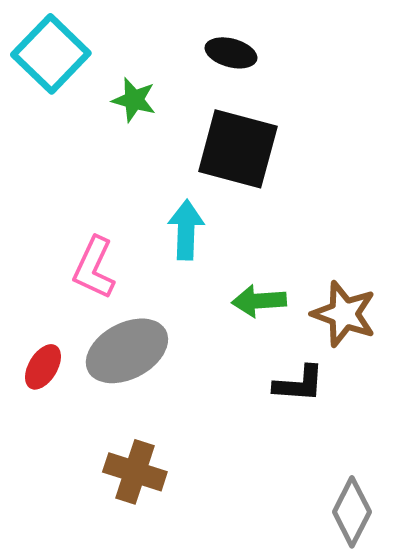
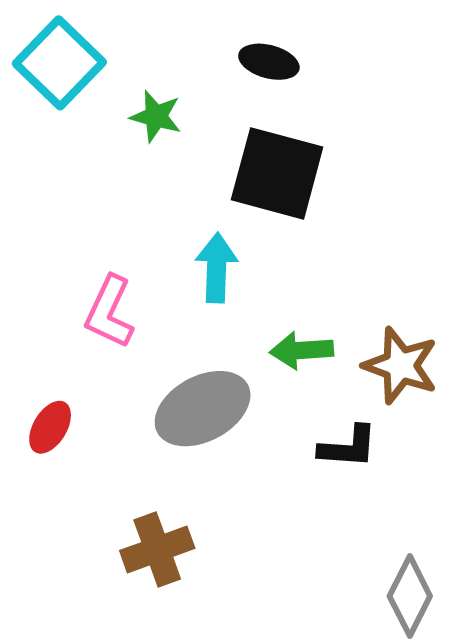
gray ellipse: (127, 351) -> (203, 409), moved
brown cross: (135, 472) -> (157, 549), turned -38

